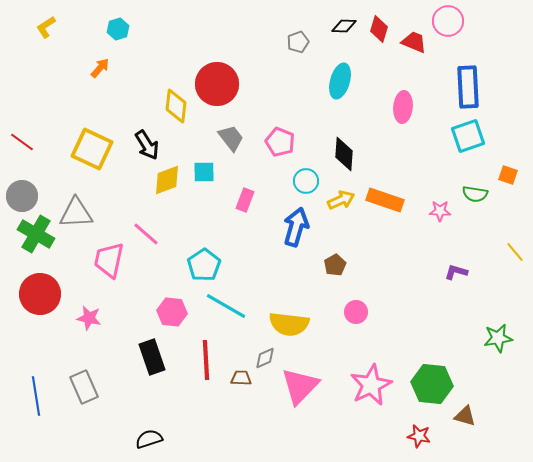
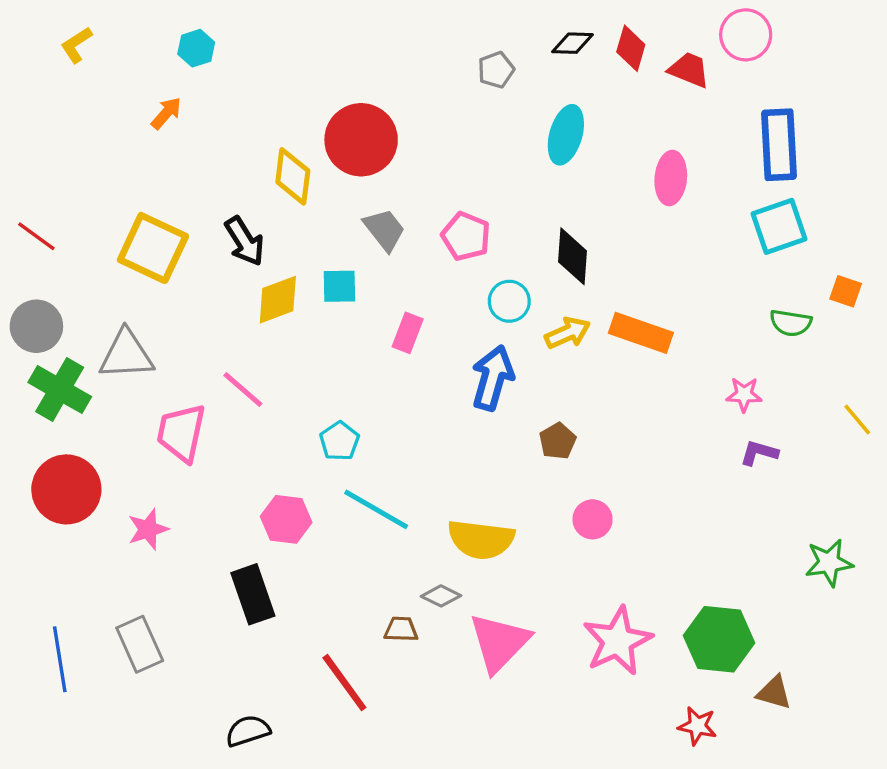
pink star: (440, 211) -> (744, 394), moved
cyan pentagon: (204, 265) -> (339, 441), size x0.7
pink star: (89, 318) -> (148, 529), turned -30
gray diamond: (265, 358) -> (441, 596), turned 50
red line: (206, 360) -> (344, 683), moved, turned -33

